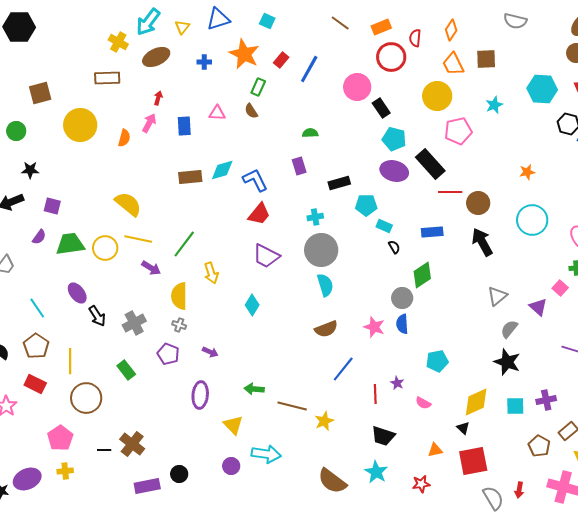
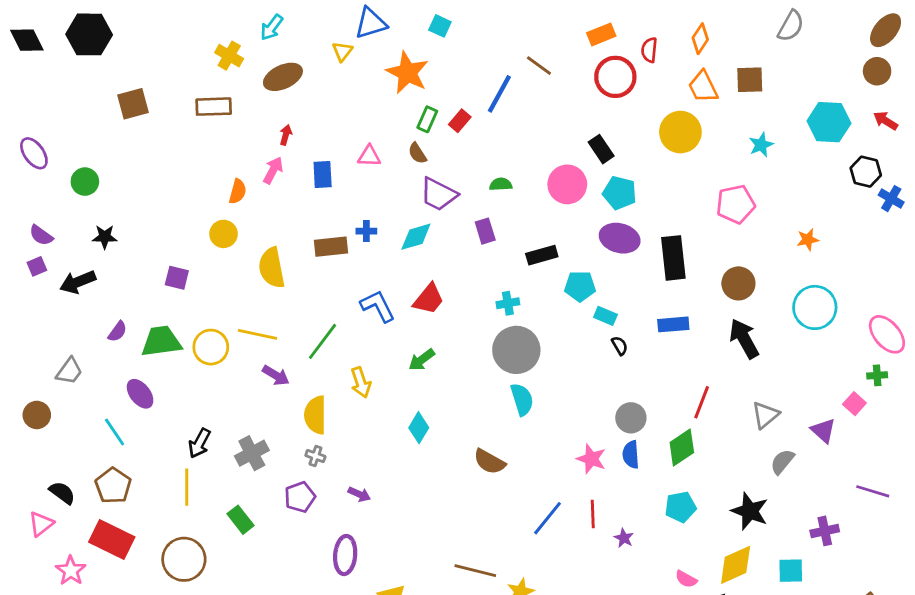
gray semicircle: (515, 21) -> (791, 26), turned -75
cyan arrow: (148, 22) -> (272, 27), size x0.7
brown line: (340, 23) -> (539, 66), moved
yellow triangle: (182, 27) -> (342, 51), moved
red rectangle: (281, 60) -> (460, 121), moved
blue cross: (204, 62) -> (366, 231), moved
pink circle: (357, 87) -> (567, 184), moved
brown square: (40, 93) -> (133, 104), moved
yellow circle: (80, 125) -> (224, 234), moved, size x0.6
pink pentagon: (458, 131) -> (736, 204), moved
black rectangle: (430, 164) -> (673, 258), moved, turned 36
cyan diamond: (222, 170) -> (416, 237), moved
blue L-shape: (255, 180) -> (378, 306), moved
red line: (450, 192) -> (702, 402), moved, turned -70
yellow semicircle: (128, 204) -> (272, 268), moved, turned -140
purple square: (52, 206) -> (177, 278), moved
purple trapezoid: (266, 256) -> (439, 194), moved
green diamond: (422, 275) -> (682, 448), moved
purple ellipse: (77, 293) -> (140, 394), moved
black arrow: (97, 316) -> (199, 443), turned 60
brown semicircle: (326, 329) -> (489, 462), moved, turned 50
purple pentagon: (168, 354) -> (300, 497), turned 30
yellow line: (70, 361) -> (187, 487), moved
black star: (507, 362) -> (750, 511), moved
red rectangle: (35, 384) -> (112, 539), size x1.4
green arrow: (254, 389) -> (422, 360), moved, turned -42
red line: (375, 394) -> (593, 514), moved
purple cross: (546, 400) -> (825, 531), moved
pink semicircle: (423, 403) -> (686, 579), moved

